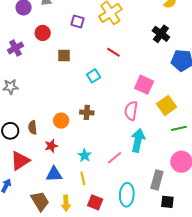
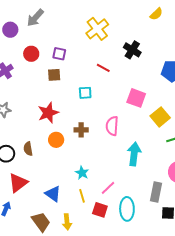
purple square: (78, 22) -> (59, 54), moved
black cross: (161, 34) -> (132, 50), moved
cyan square: (94, 76) -> (85, 93), turned 32
pink semicircle: (131, 111) -> (112, 126), moved
red star: (51, 146) -> (48, 113), moved, size x1.5
pink line: (115, 158) -> (108, 188), moved
blue triangle: (54, 174) -> (53, 194), turned 42
red square: (95, 202) -> (100, 210), moved

